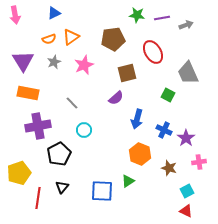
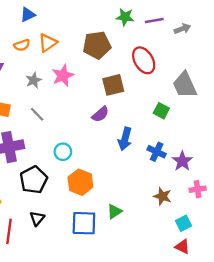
gray star: (54, 62) -> (34, 80), moved
gray line: (72, 103) -> (37, 114), moved
orange hexagon: (140, 154) -> (80, 182), moved

